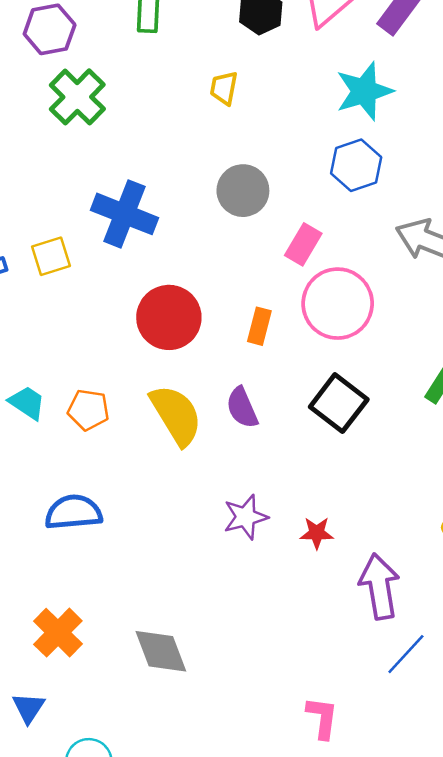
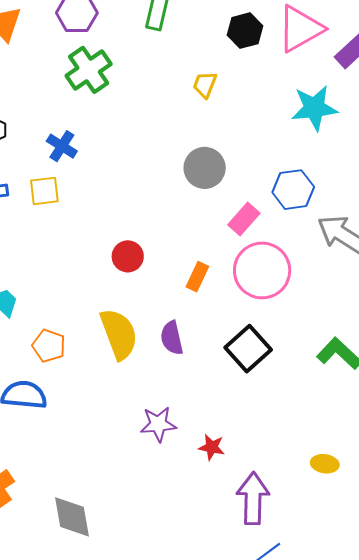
blue hexagon: (356, 165) -> (293, 190), moved
blue cross: (124, 214) -> (62, 146), moved, size x0.6
red circle: (169, 317) -> (128, 256), size x0.6
orange pentagon: (88, 410) -> (49, 346), moved

